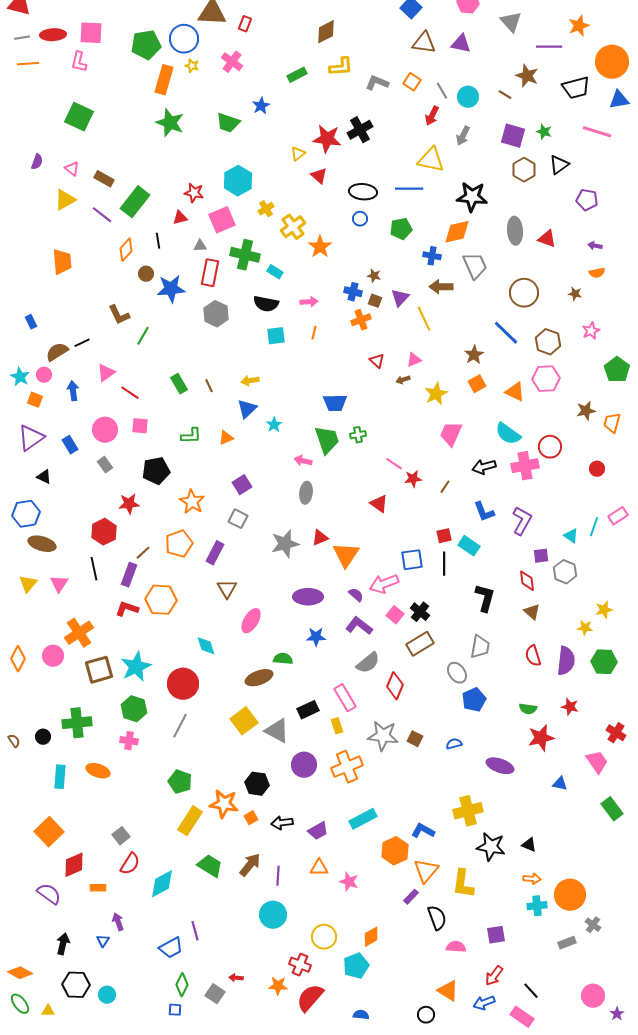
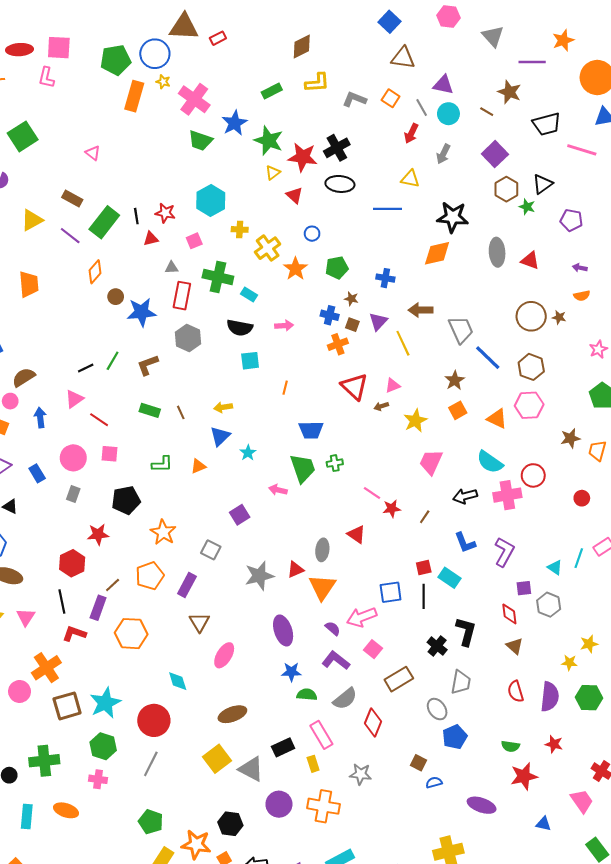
red rectangle: (245, 24) -> (218, 38), turned 42
purple triangle: (461, 44) -> (443, 85), moved
pink cross: (232, 62) -> (194, 99), moved, size x1.4
black trapezoid: (576, 88) -> (547, 124), moved
blue star: (261, 106) -> (235, 123), size x1.4
green square: (79, 117) -> (23, 136), moved, turned 32
green star: (170, 123) -> (269, 141), moved
green star: (544, 132) -> (527, 207), moved
purple square: (513, 136) -> (495, 154), turned 30
yellow triangle: (431, 160) -> (410, 179), size x0.7
pink triangle: (72, 169) -> (93, 153), moved
black ellipse: (363, 192) -> (340, 184), moved
yellow cross: (266, 209) -> (240, 229), turned 35
blue circle: (360, 219) -> (312, 234), moved
pink square: (222, 220) -> (194, 241), size x0.6
green pentagon: (401, 229) -> (337, 268), moved
black line: (158, 241) -> (136, 216), moved
blue cross: (432, 256) -> (385, 278), moved
gray trapezoid: (475, 266) -> (461, 330), moved
brown circle: (524, 293) -> (531, 316), moved
brown L-shape: (119, 315) -> (148, 365), moved, turned 95
pink star: (591, 331) -> (598, 349), moved
orange line: (314, 333) -> (285, 388), moved
black line: (82, 343) -> (86, 368), moved
red triangle: (377, 361) -> (354, 387), size x1.8
green rectangle: (179, 384) -> (150, 410), turned -42
gray rectangle: (105, 465) -> (73, 494), turned 56
purple square: (242, 485) -> (240, 515), moved
gray ellipse: (306, 493) -> (322, 550), moved
purple ellipse: (308, 597) -> (283, 630), turned 72
red L-shape: (127, 609) -> (74, 634), moved
black cross: (420, 612) -> (437, 646), moved
green semicircle: (283, 659) -> (307, 695), moved
gray star: (383, 736) -> (361, 774), size x0.7
brown square: (415, 739) -> (418, 763), moved
orange cross: (347, 767) -> (323, 806), turned 32

